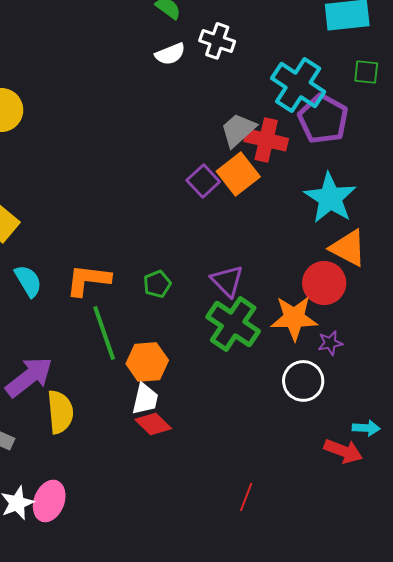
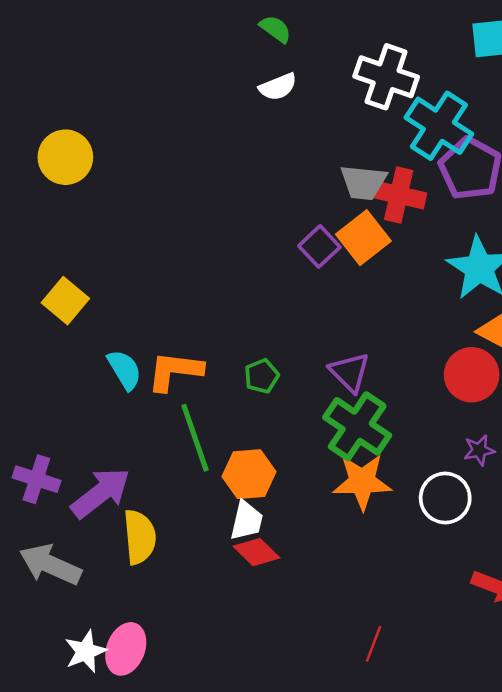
white cross: (217, 41) -> (386, 77), moved, size x1.4
gray trapezoid: (238, 130) -> (363, 182), turned -132
cyan semicircle: (28, 281) -> (124, 370), moved
orange star: (294, 318) -> (362, 482), moved

